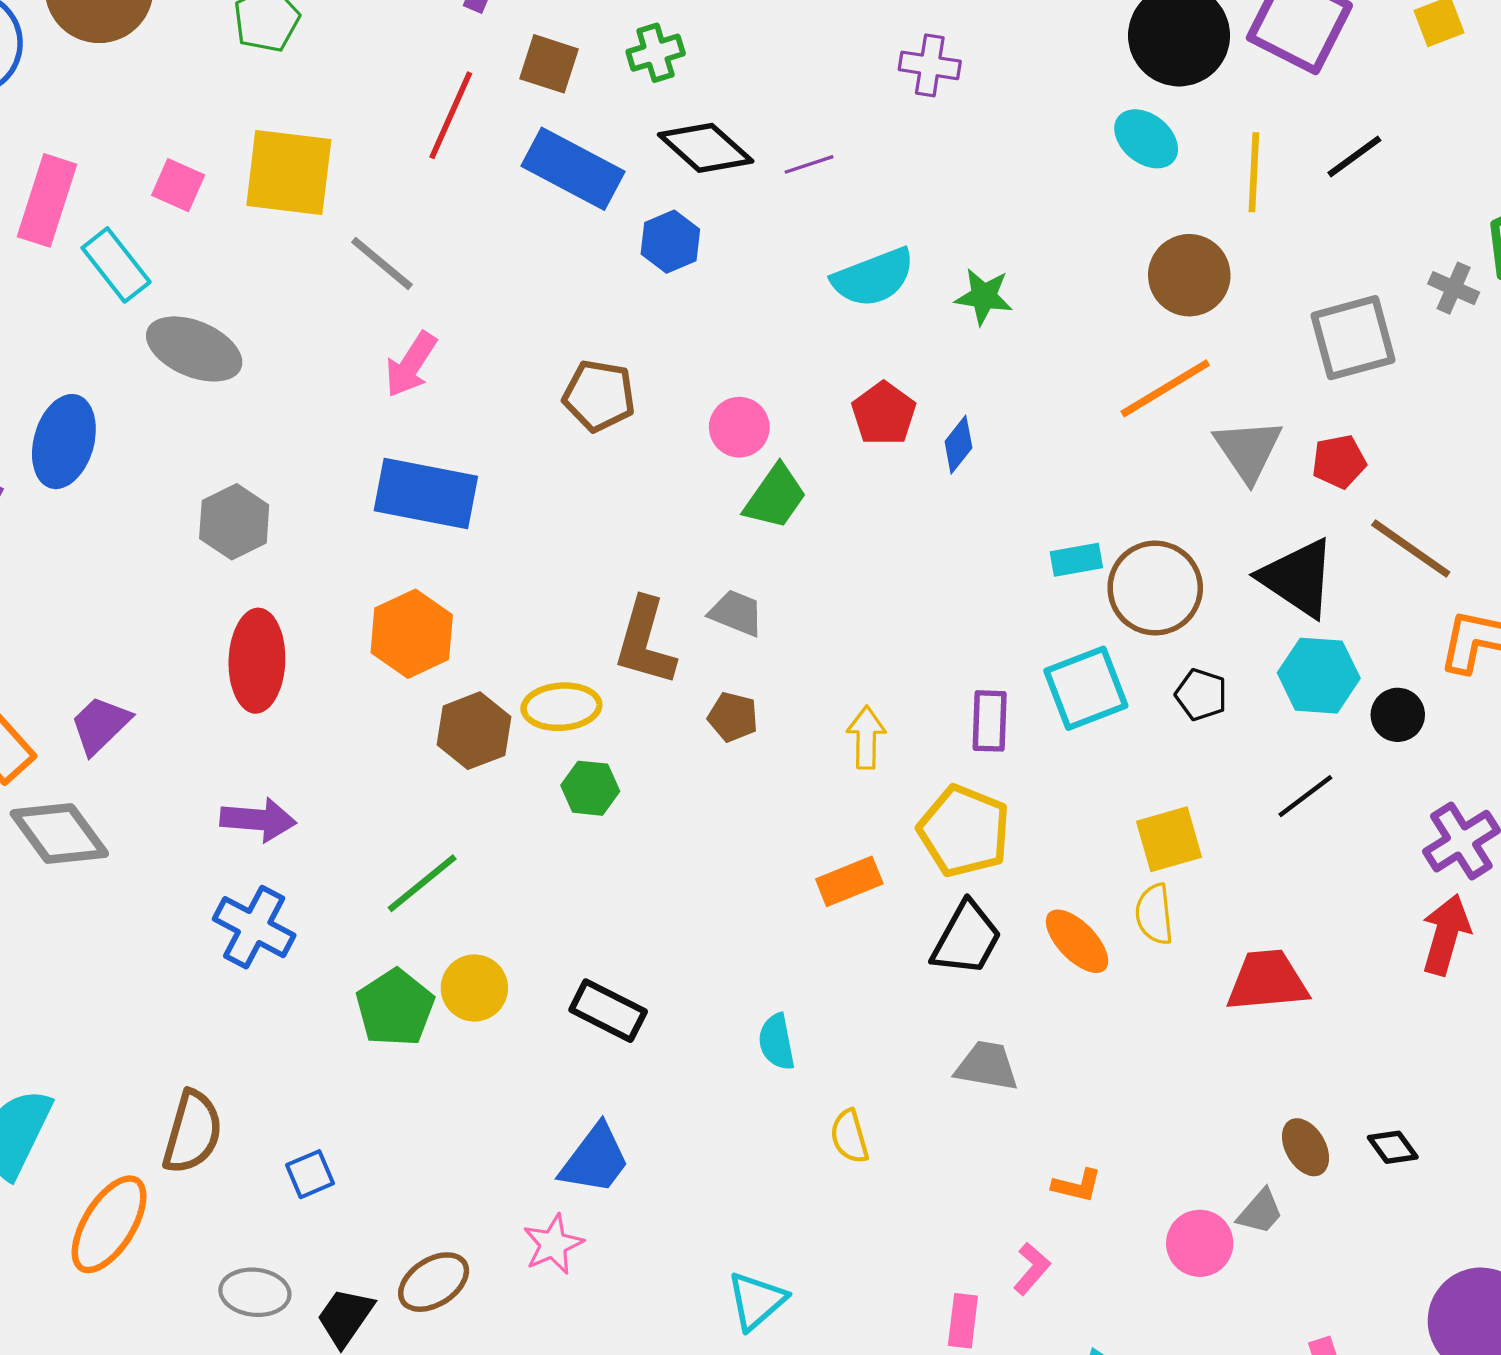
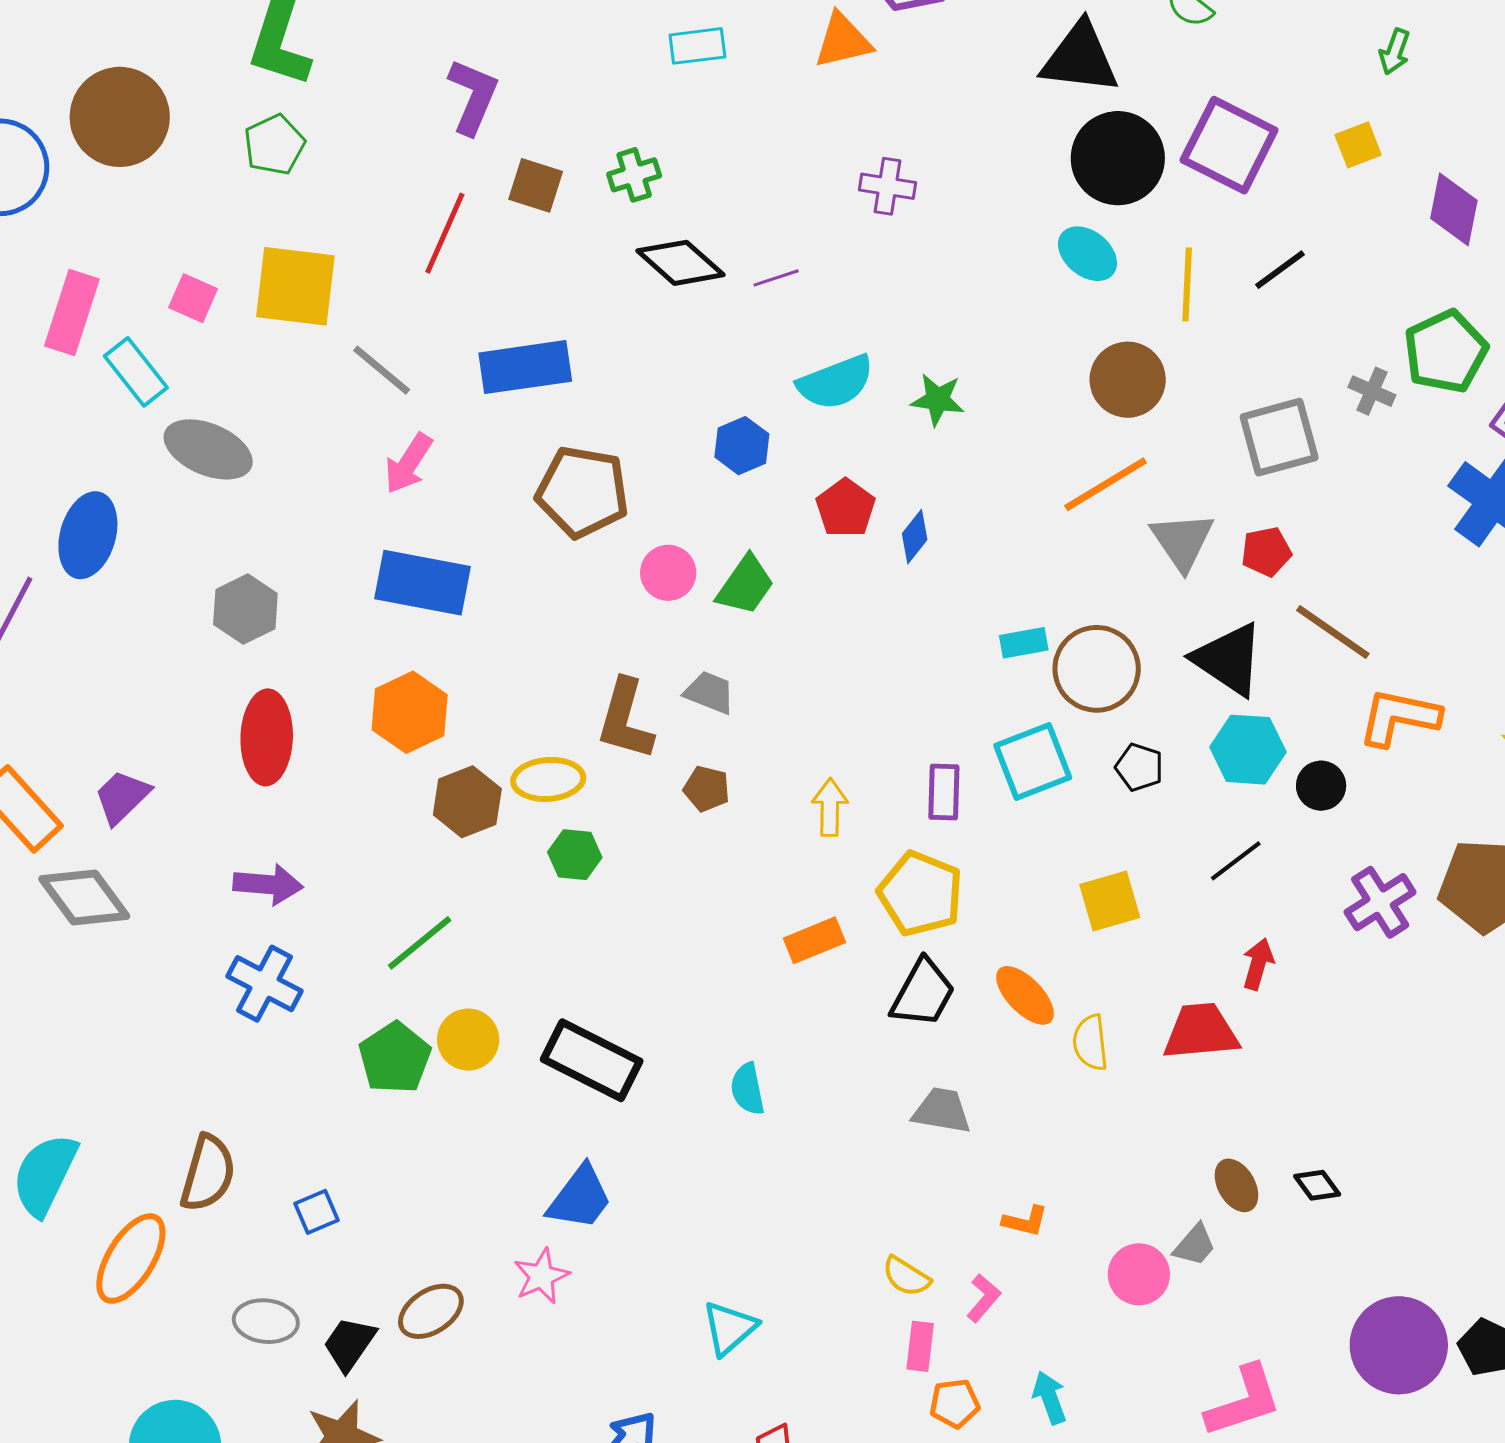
blue rectangle: (573, 169) -> (525, 367), moved, turned -36
blue hexagon: (670, 242) -> (742, 446), moved
brown pentagon: (599, 396) -> (582, 492), size x1.4
pink circle: (739, 427) -> (668, 573), moved
yellow semicircle: (1154, 914) -> (1090, 1043), moved
red arrow: (1446, 935) -> (1258, 964), moved, size x0.7
black rectangle: (608, 1011) -> (592, 1060), size x1.4
yellow semicircle: (849, 1136) -> (906, 1276), moved, turned -42

